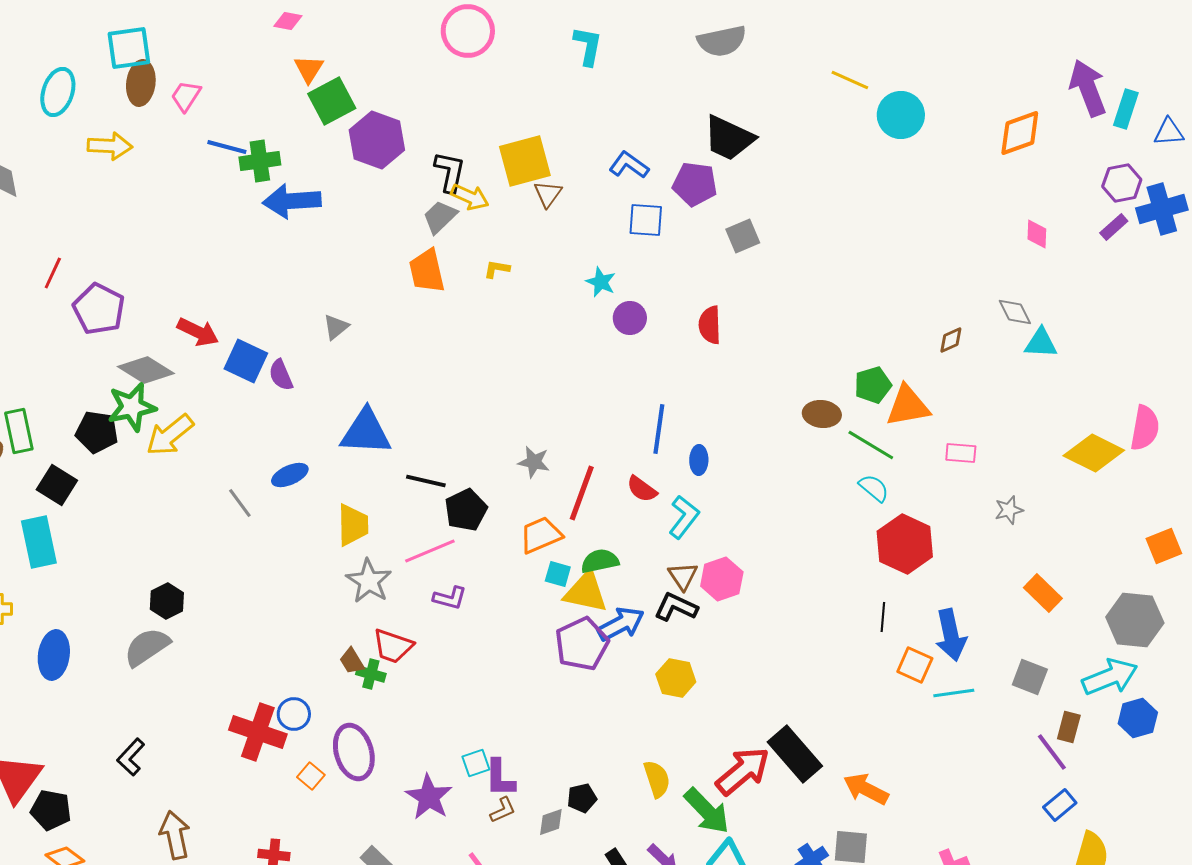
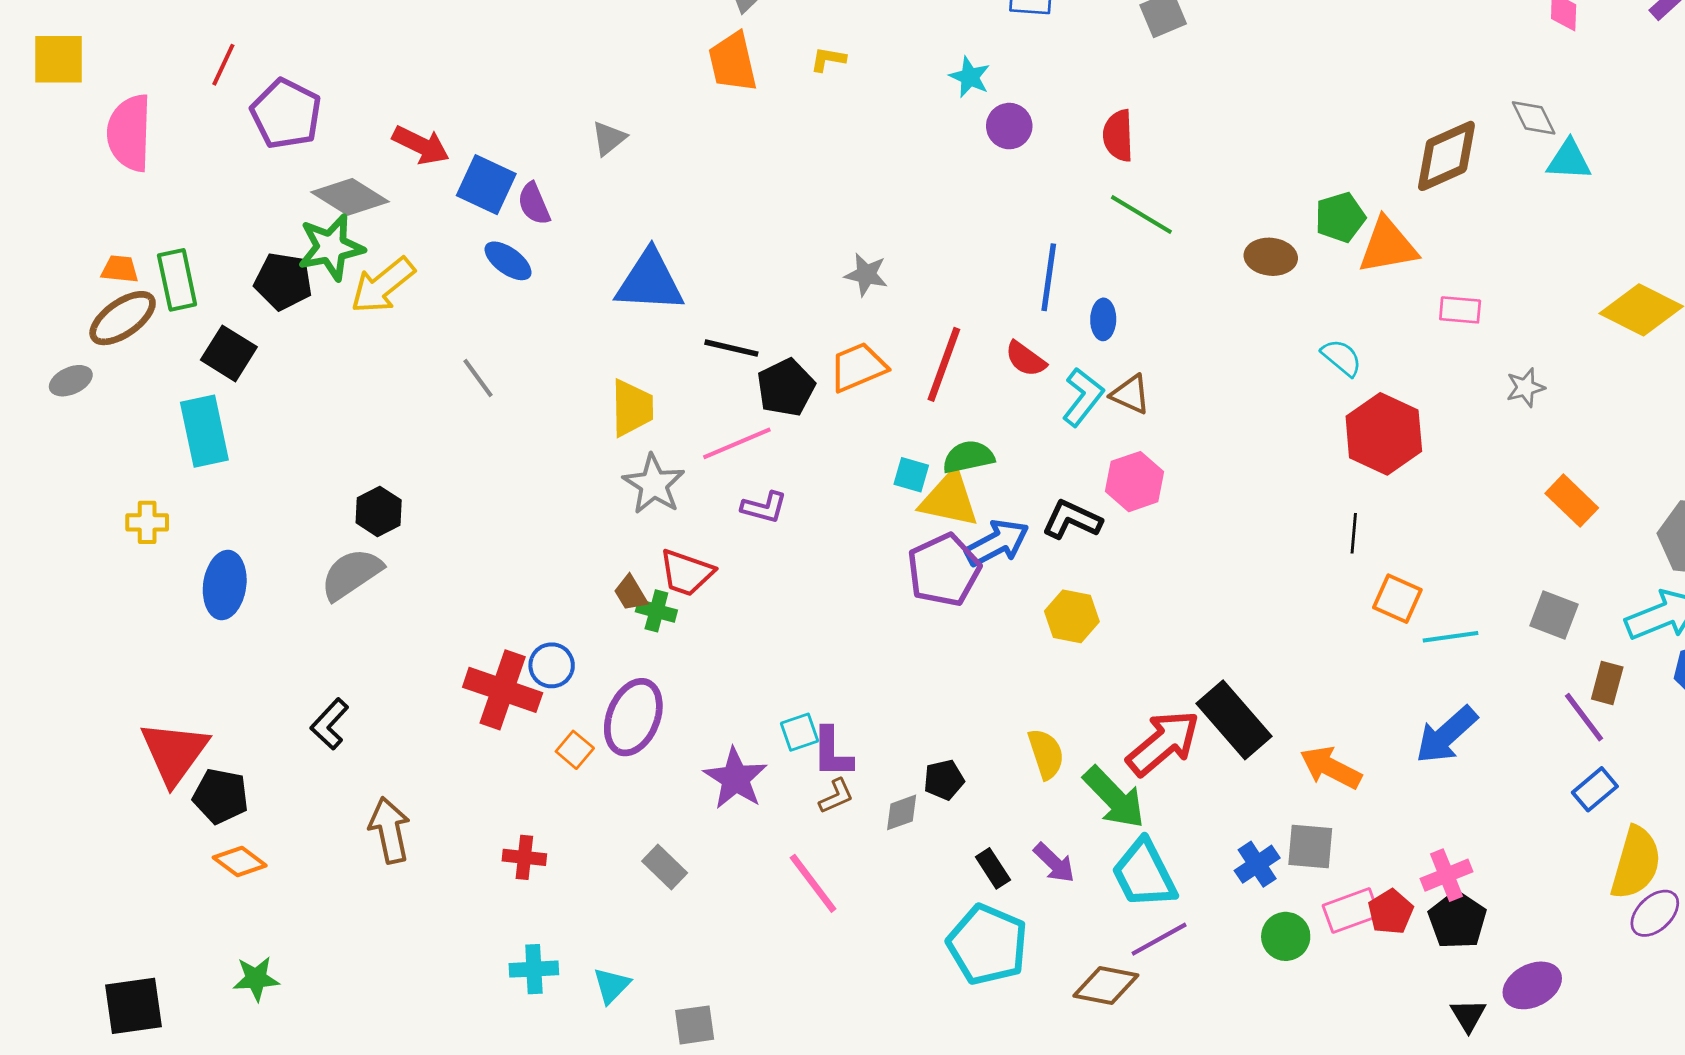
brown diamond: (951, 340) -> (1446, 156), size x2.0
green line: (871, 445) -> (1141, 215), moved
gray star: (534, 462) -> (866, 274), moved
blue ellipse: (290, 475) -> (508, 261), moved, turned 60
orange trapezoid: (541, 535) -> (858, 367), moved
brown triangle: (683, 576) -> (1130, 394), moved, turned -32
blue arrow: (951, 635) -> (1446, 735), moved, turned 60
purple ellipse: (354, 752) -> (633, 717), turned 38

